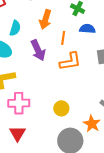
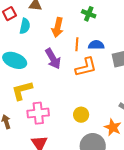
cyan semicircle: (15, 28) -> (25, 26), moved
blue semicircle: (87, 29) -> (96, 45), moved

